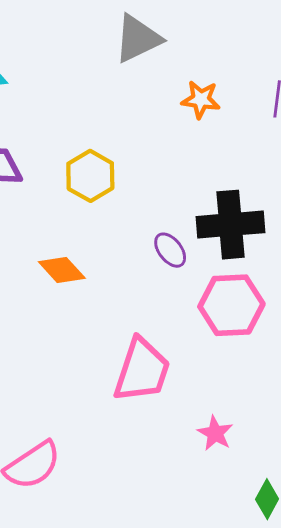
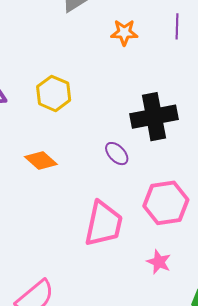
purple ellipse: (170, 250) -> (117, 154), moved
pink hexagon: (231, 305) -> (166, 203), moved

